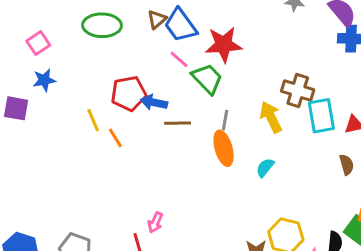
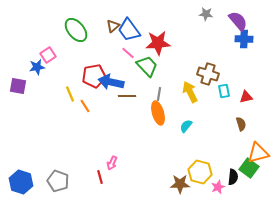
green ellipse: (102, 25) -> (76, 30), turned 50
pink square: (38, 43) -> (48, 55), moved
blue arrow: (154, 102) -> (111, 82), size x1.4
cyan rectangle: (321, 116) -> (224, 91), size x0.6

